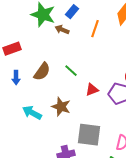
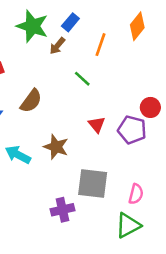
brown arrow: (62, 30) -> (57, 46), turned -72
green line: (71, 71) -> (82, 79), moved
red triangle: (92, 90) -> (97, 125), turned -48

